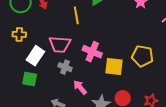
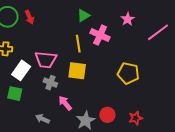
yellow line: (76, 15) -> (78, 44), moved
pink cross: (92, 52) -> (100, 35), moved
yellow square: (114, 67) -> (77, 71), moved

